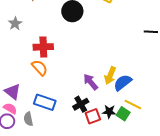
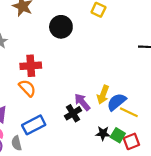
blue rectangle: (45, 102) -> (34, 125), turned -45
black cross: (81, 104) -> (73, 113), moved
yellow line: (133, 104) -> (129, 112), moved
red square: (93, 116) -> (131, 141), moved

